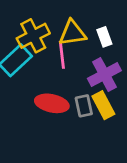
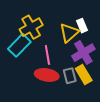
yellow triangle: (72, 33) -> (69, 33), moved, turned -30
pink line: (62, 55) -> (47, 55), moved

